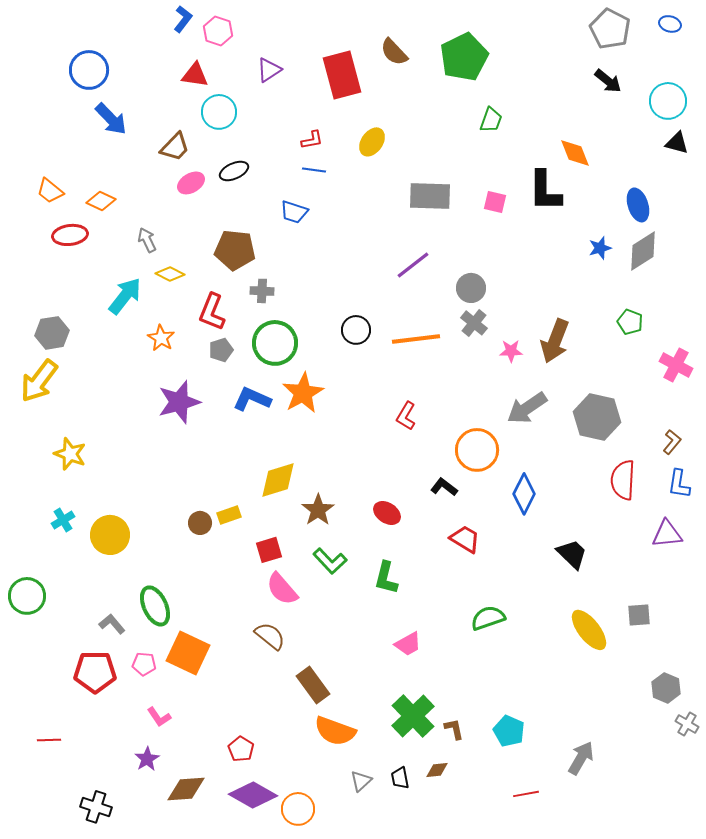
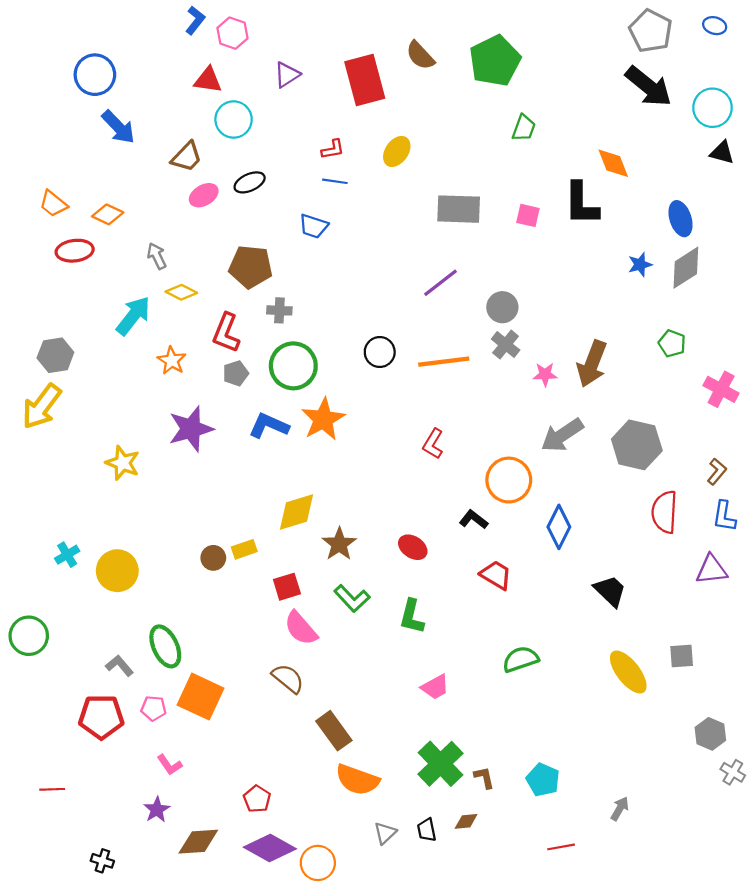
black arrow: (608, 81) -> (649, 86), size x1.6
yellow star: (70, 454) -> (123, 463), moved
gray arrow: (581, 758) -> (620, 809), size x0.7
black cross: (96, 807) -> (102, 861), size x0.7

